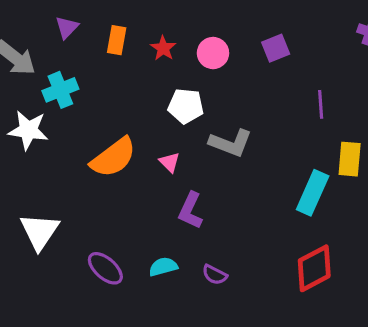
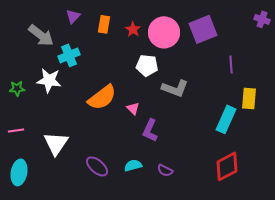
purple square: (276, 48) -> (203, 29), size x1.6
pink circle: (213, 53) -> (164, 32), size x1.6
pink triangle: (170, 162) -> (133, 108), moved

